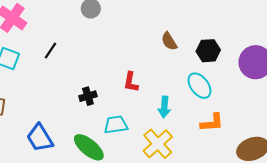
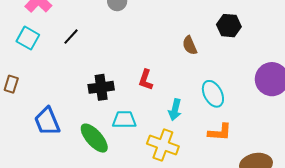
black hexagon: (208, 51) -> (229, 26), moved
black cross: (88, 96) -> (101, 87), size x1.4
yellow cross: (158, 144) -> (163, 145), turned -36

